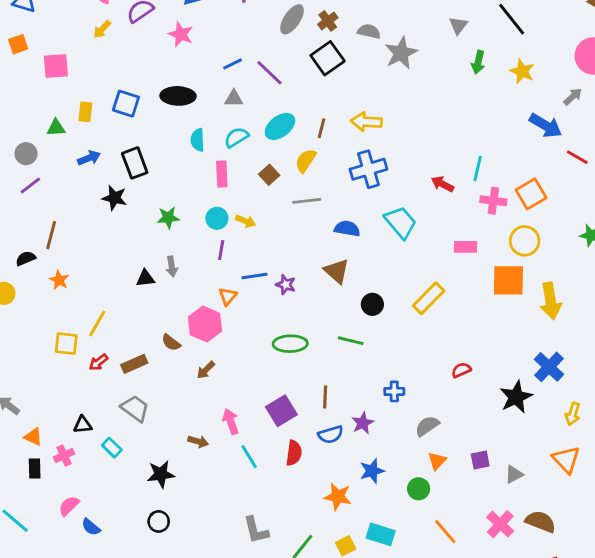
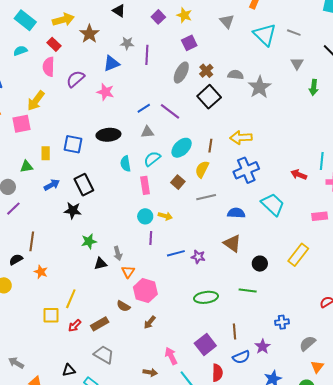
yellow arrow: (102, 29) -> (36, 101), moved, size x1.5
green star: (168, 218) -> (89, 241), moved
orange triangle: (228, 296) -> (128, 272), moved

